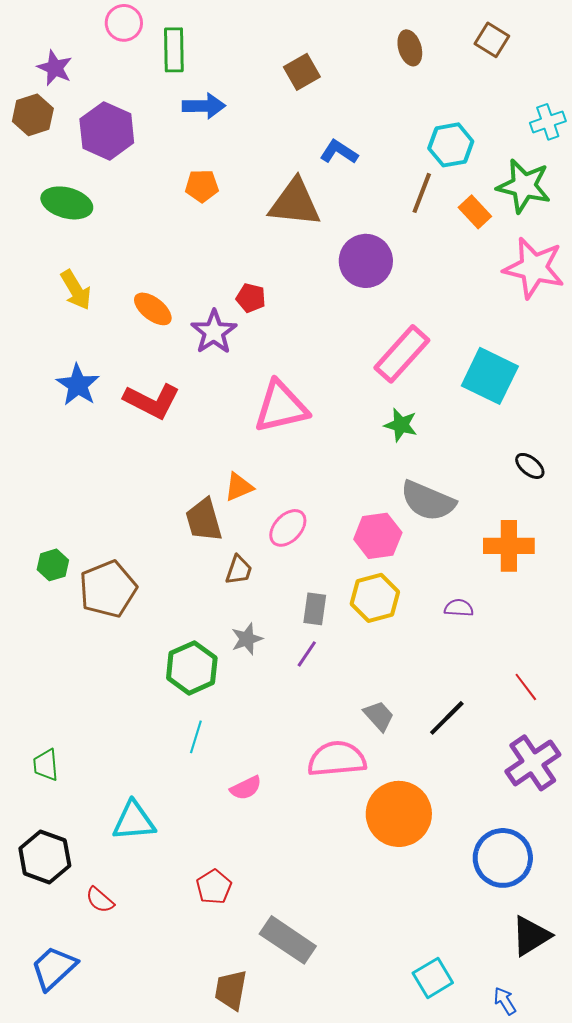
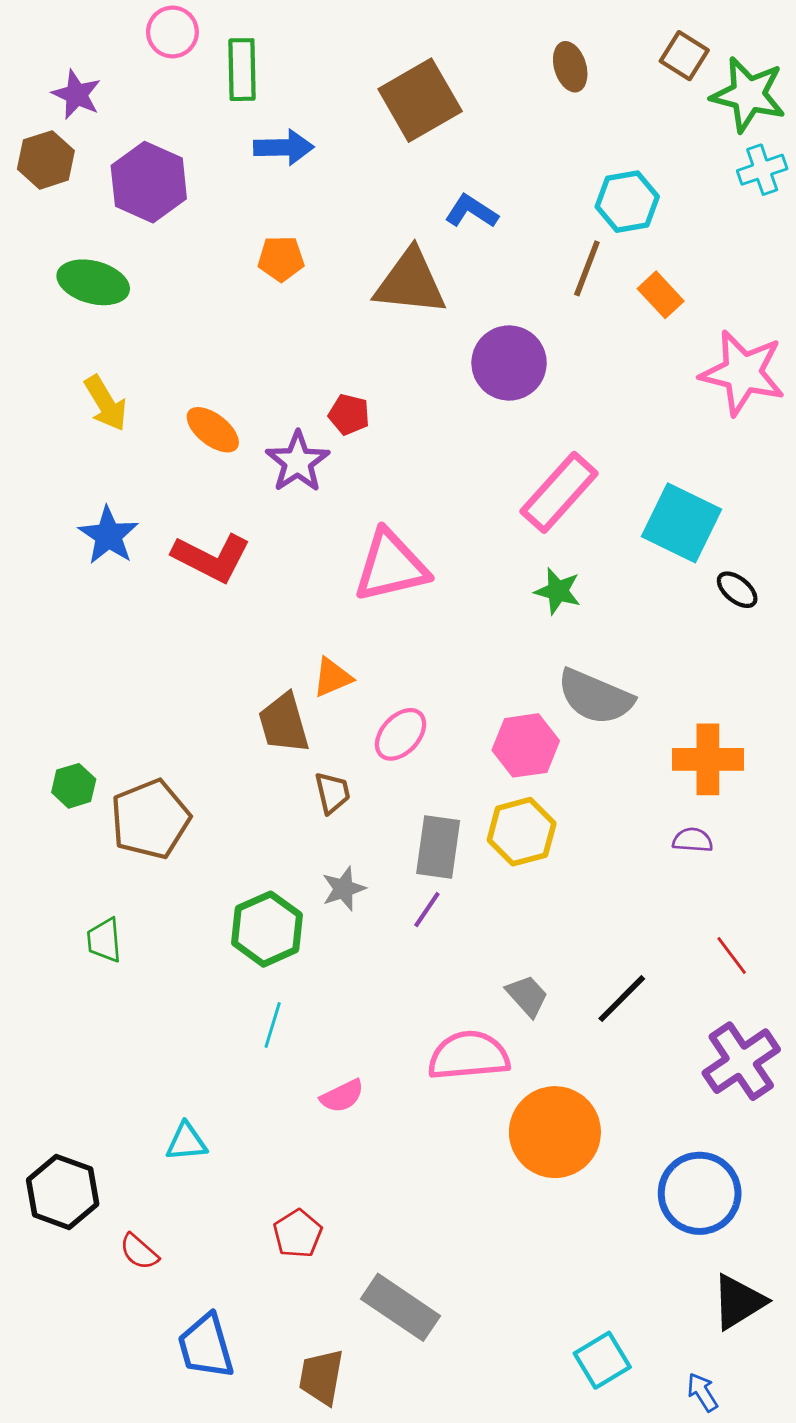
brown square: (302, 72) -> (420, 100), size x1.6
green star: (524, 186) -> (748, 95), moved
black ellipse: (530, 466) -> (737, 590), moved
brown trapezoid: (239, 570) -> (332, 793), turned -32
purple semicircle: (459, 608) -> (693, 840), moved
gray rectangle: (315, 609) -> (438, 847), size x1.4
green trapezoid: (46, 765) -> (104, 940), moved
cyan triangle: (134, 821) -> (186, 1142), size x0.7
blue trapezoid: (54, 968) -> (206, 1346), moved, turned -63

